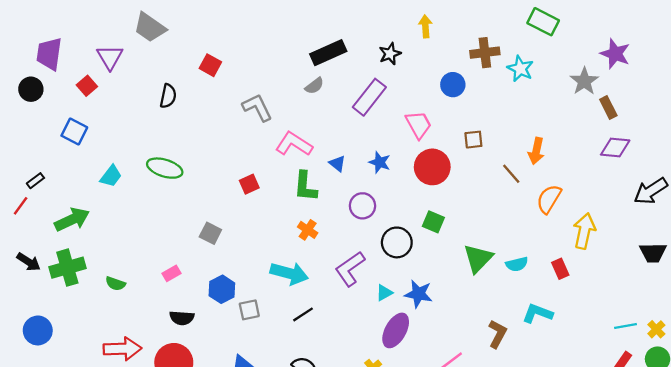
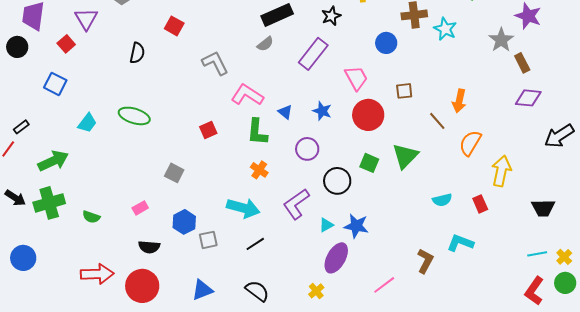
black trapezoid: (653, 253) -> (543, 208), moved
green triangle: (478, 258) -> (405, 156), moved

